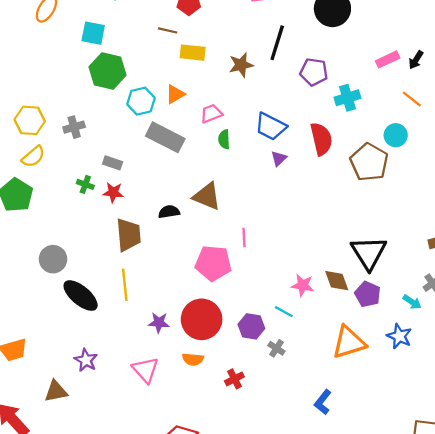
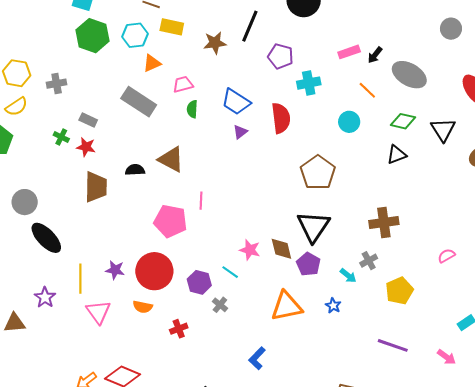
cyan hexagon: (141, 101) -> (135, 35), moved
brown pentagon: (369, 162) -> (318, 173), moved
yellow line: (125, 285) -> (80, 279), moved
blue star: (399, 336) -> (333, 306), size x0.7

